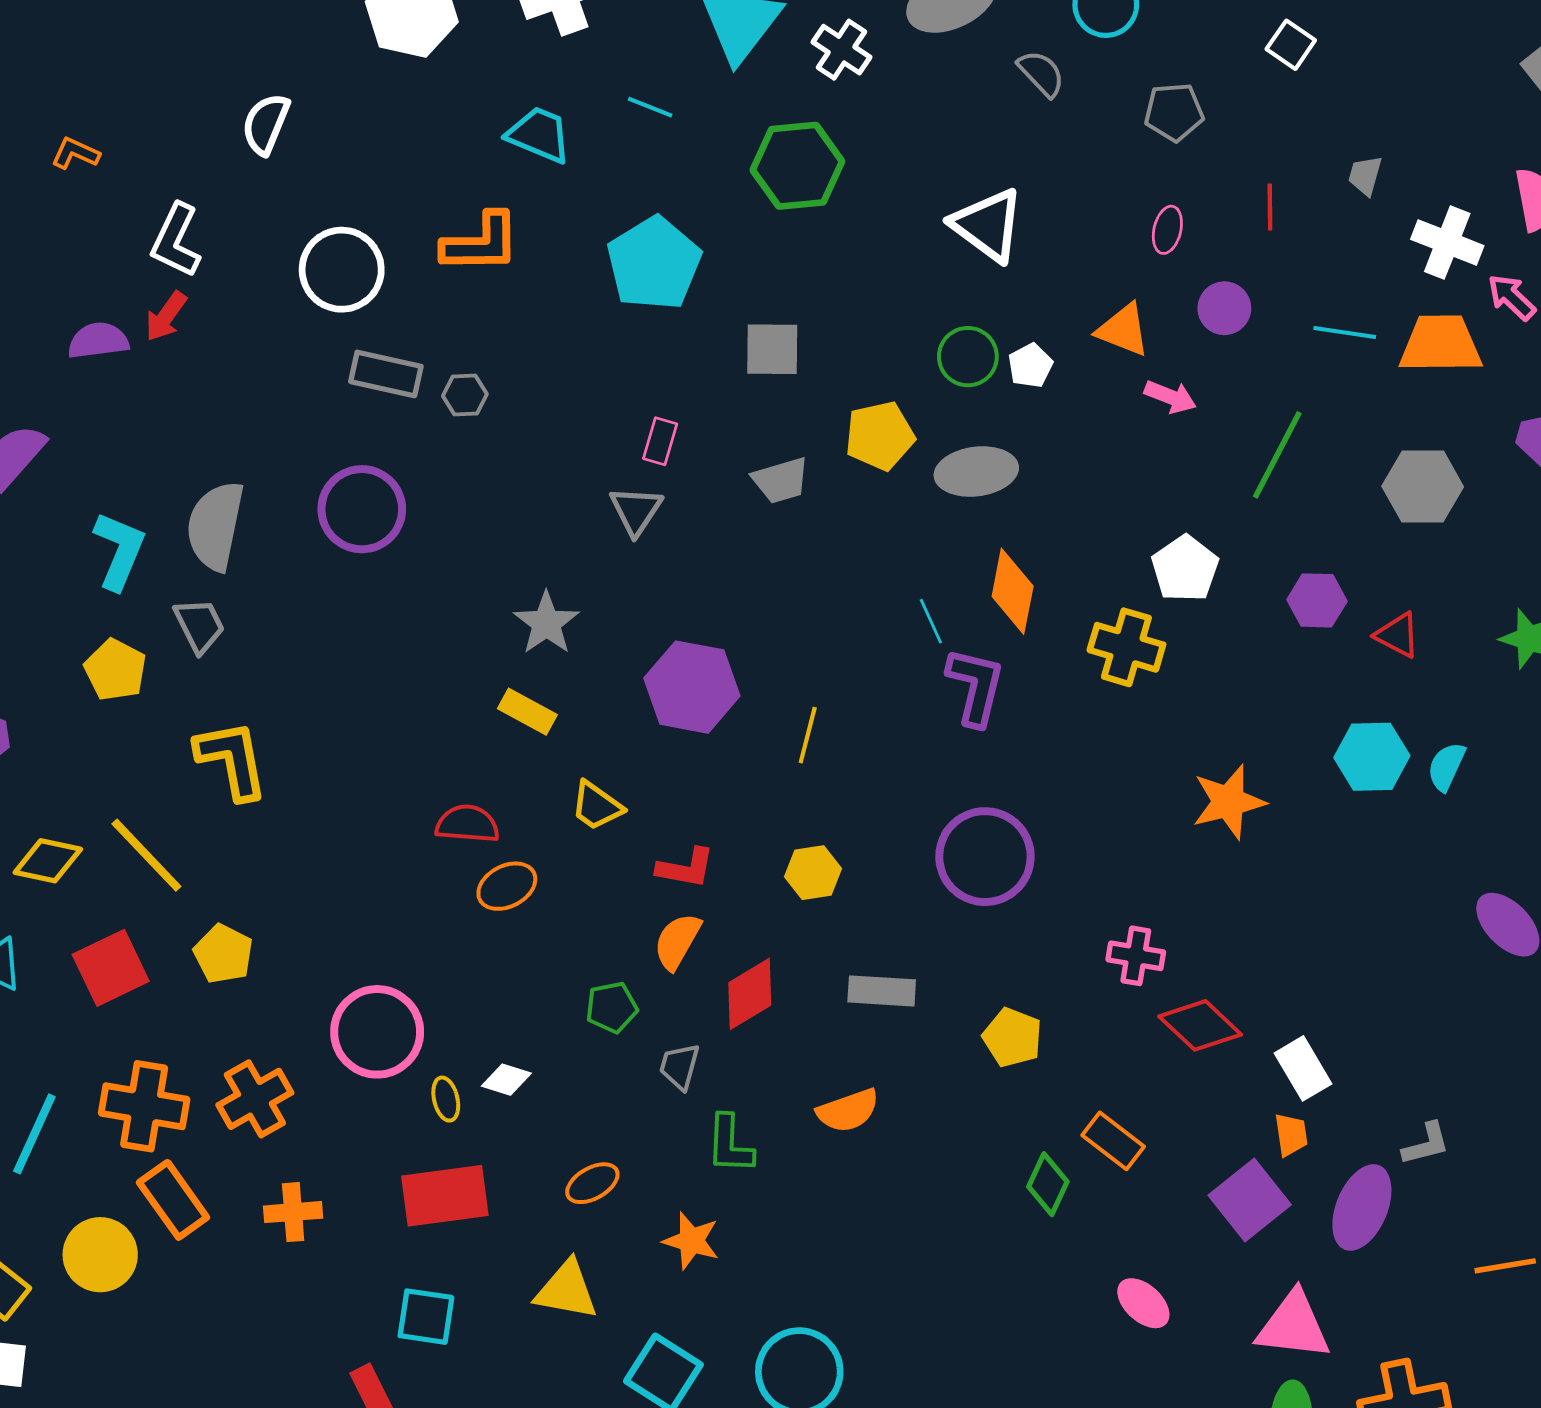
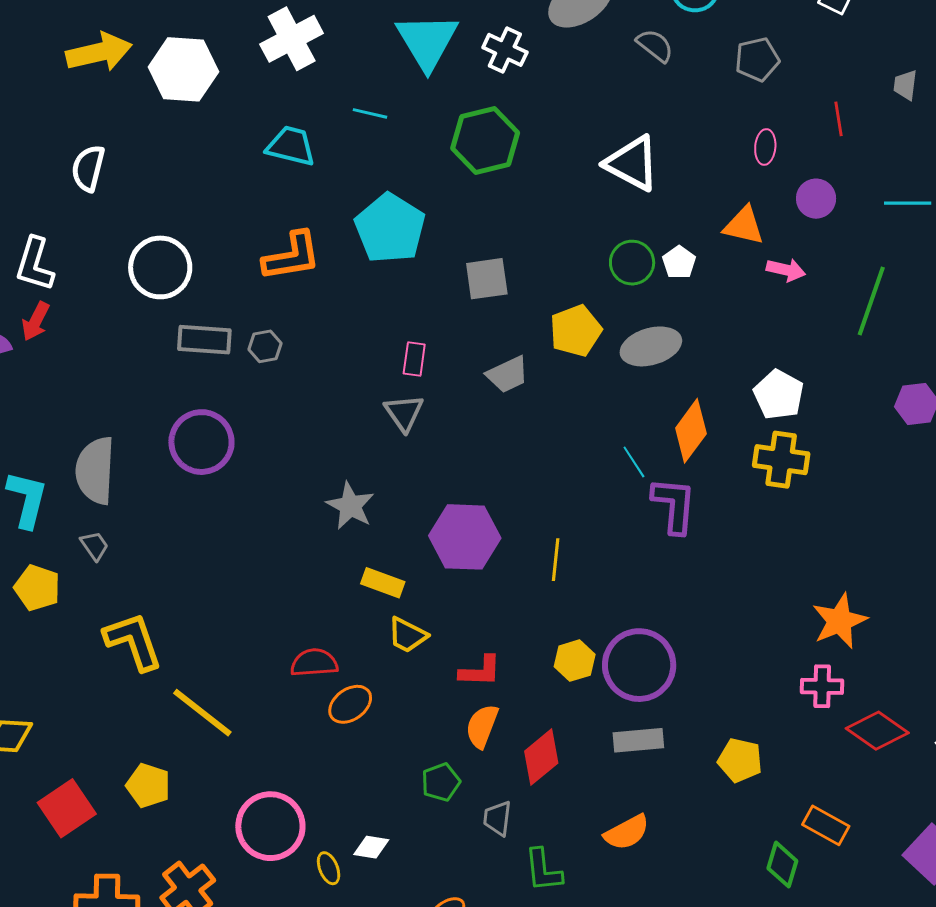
orange L-shape: (481, 243) -> (292, 256), moved
white pentagon: (1185, 569) -> (779, 395), moved
orange diamond: (1013, 591) -> (691, 431), turned 34
gray trapezoid: (199, 625) -> (94, 546), size x0.7
yellow rectangle: (527, 712) -> (383, 583), moved
orange star: (1229, 802) -> (840, 621), moved
yellow line: (146, 855) -> (202, 713), moved
purple circle: (985, 857) -> (639, 665), moved

